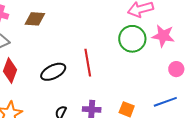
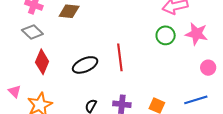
green circle: (132, 39) -> (166, 35), size x0.7

